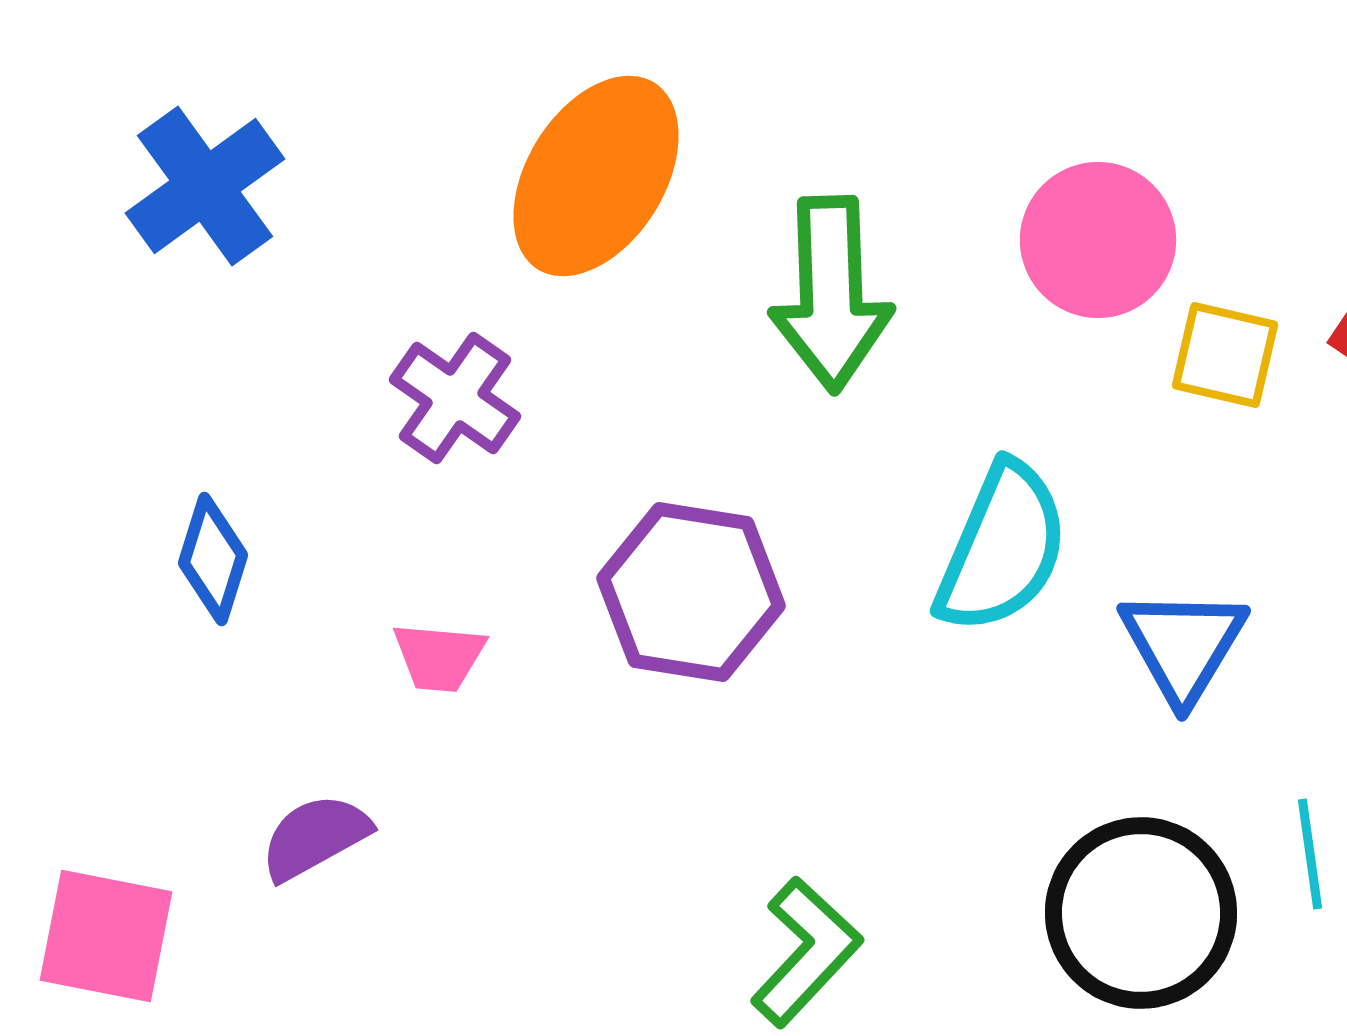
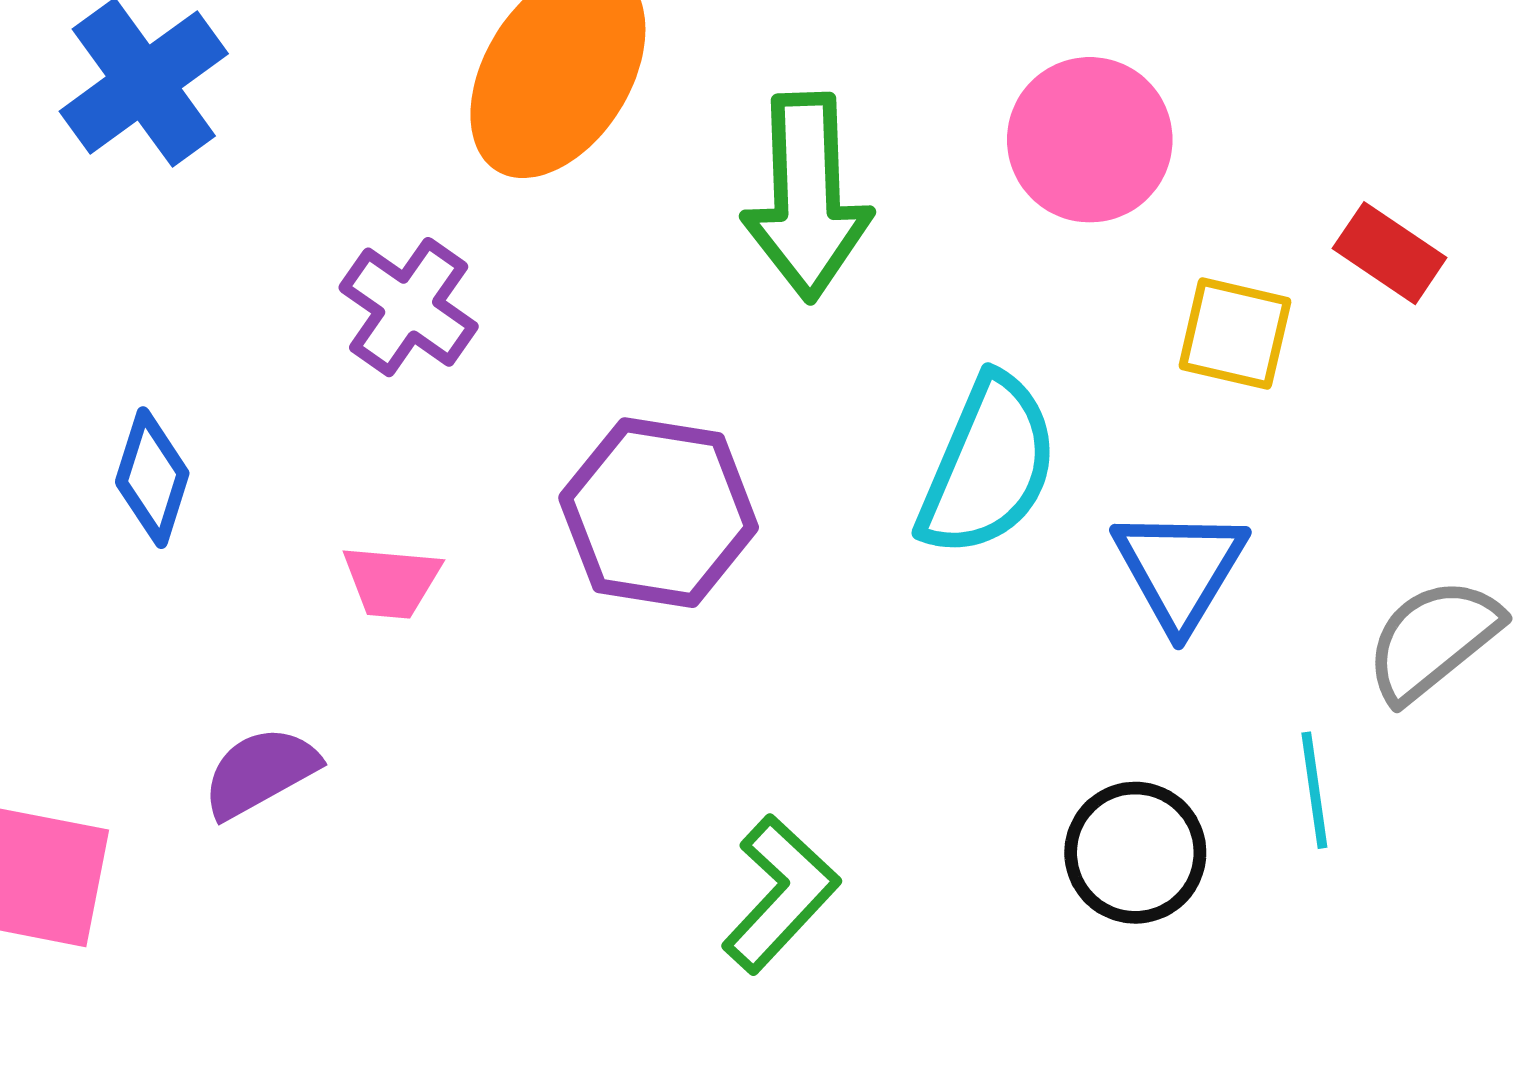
yellow square: (1225, 355) -> (1235, 334), moved
black circle: (1141, 913) -> (1135, 853), size x0.7

